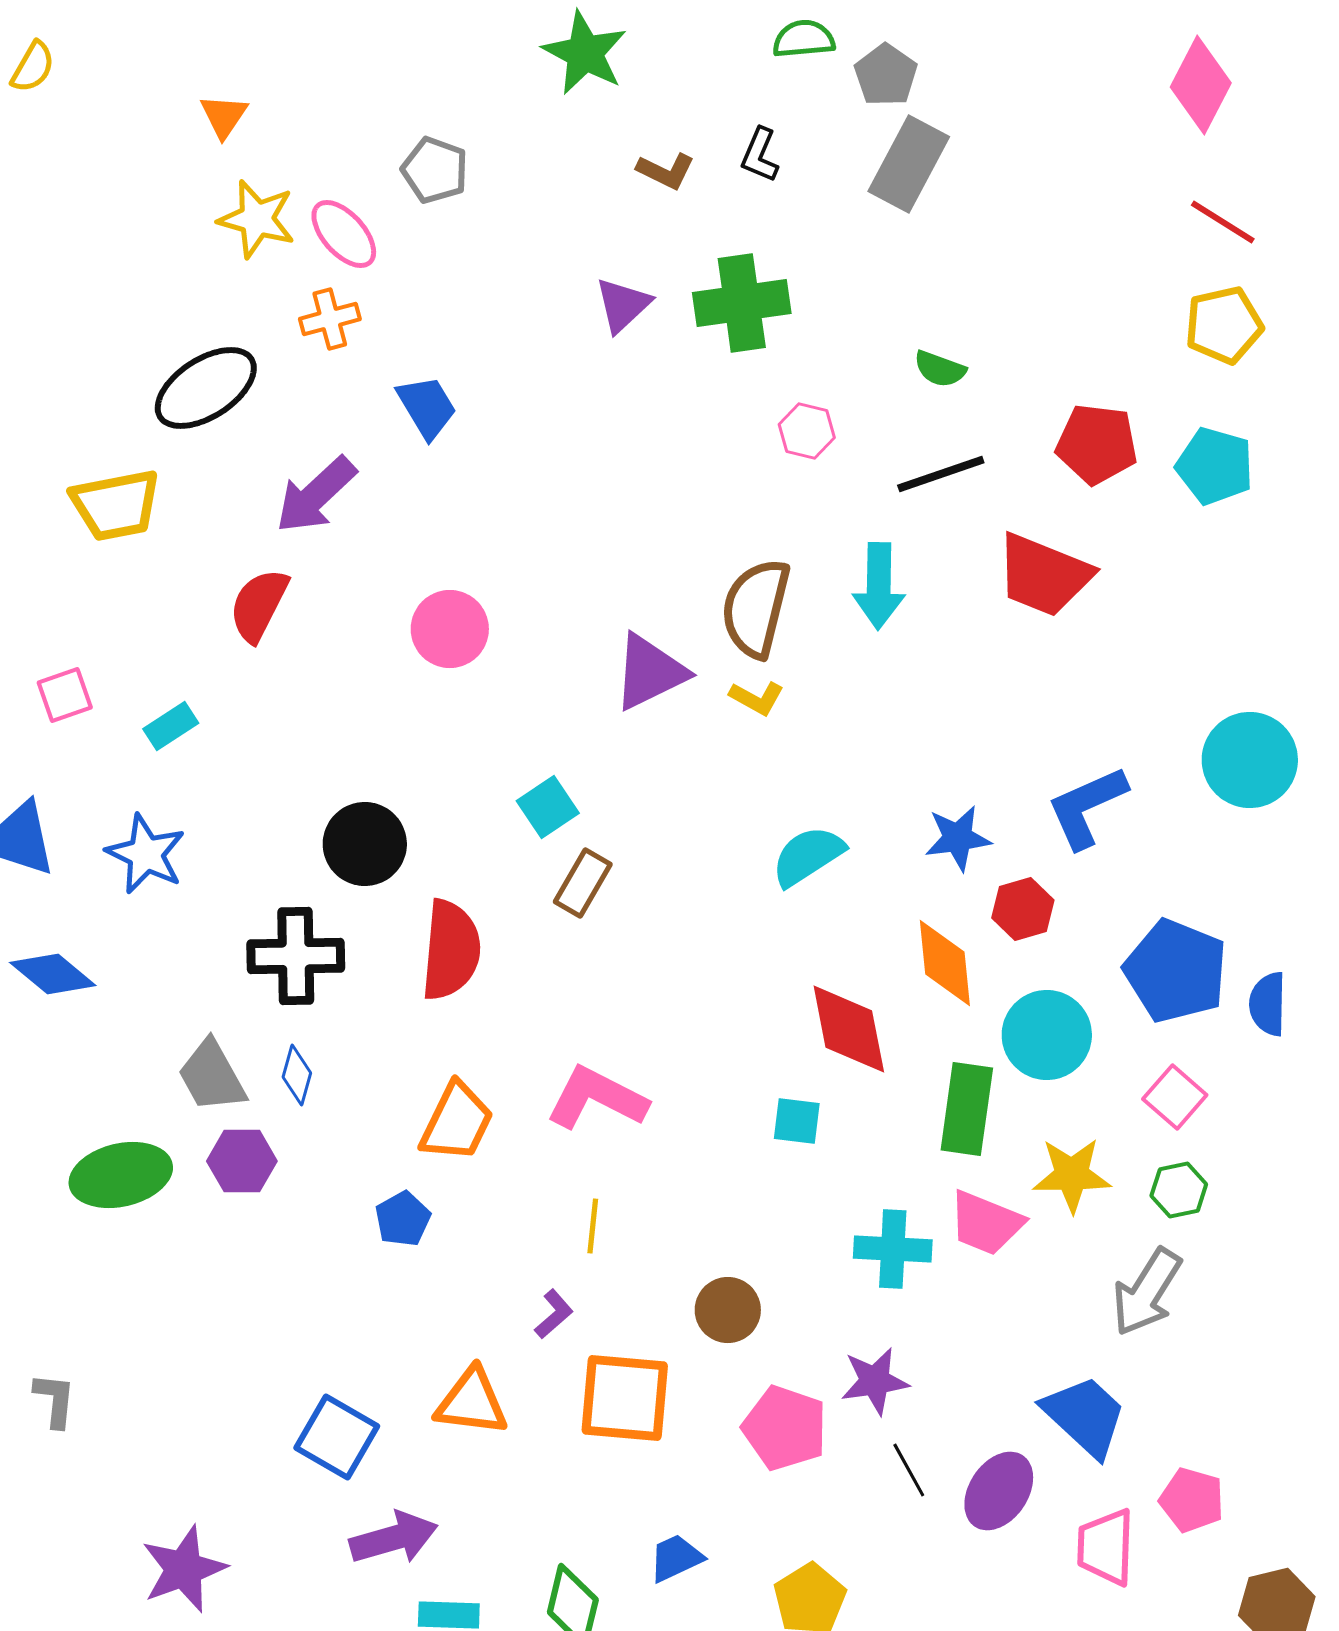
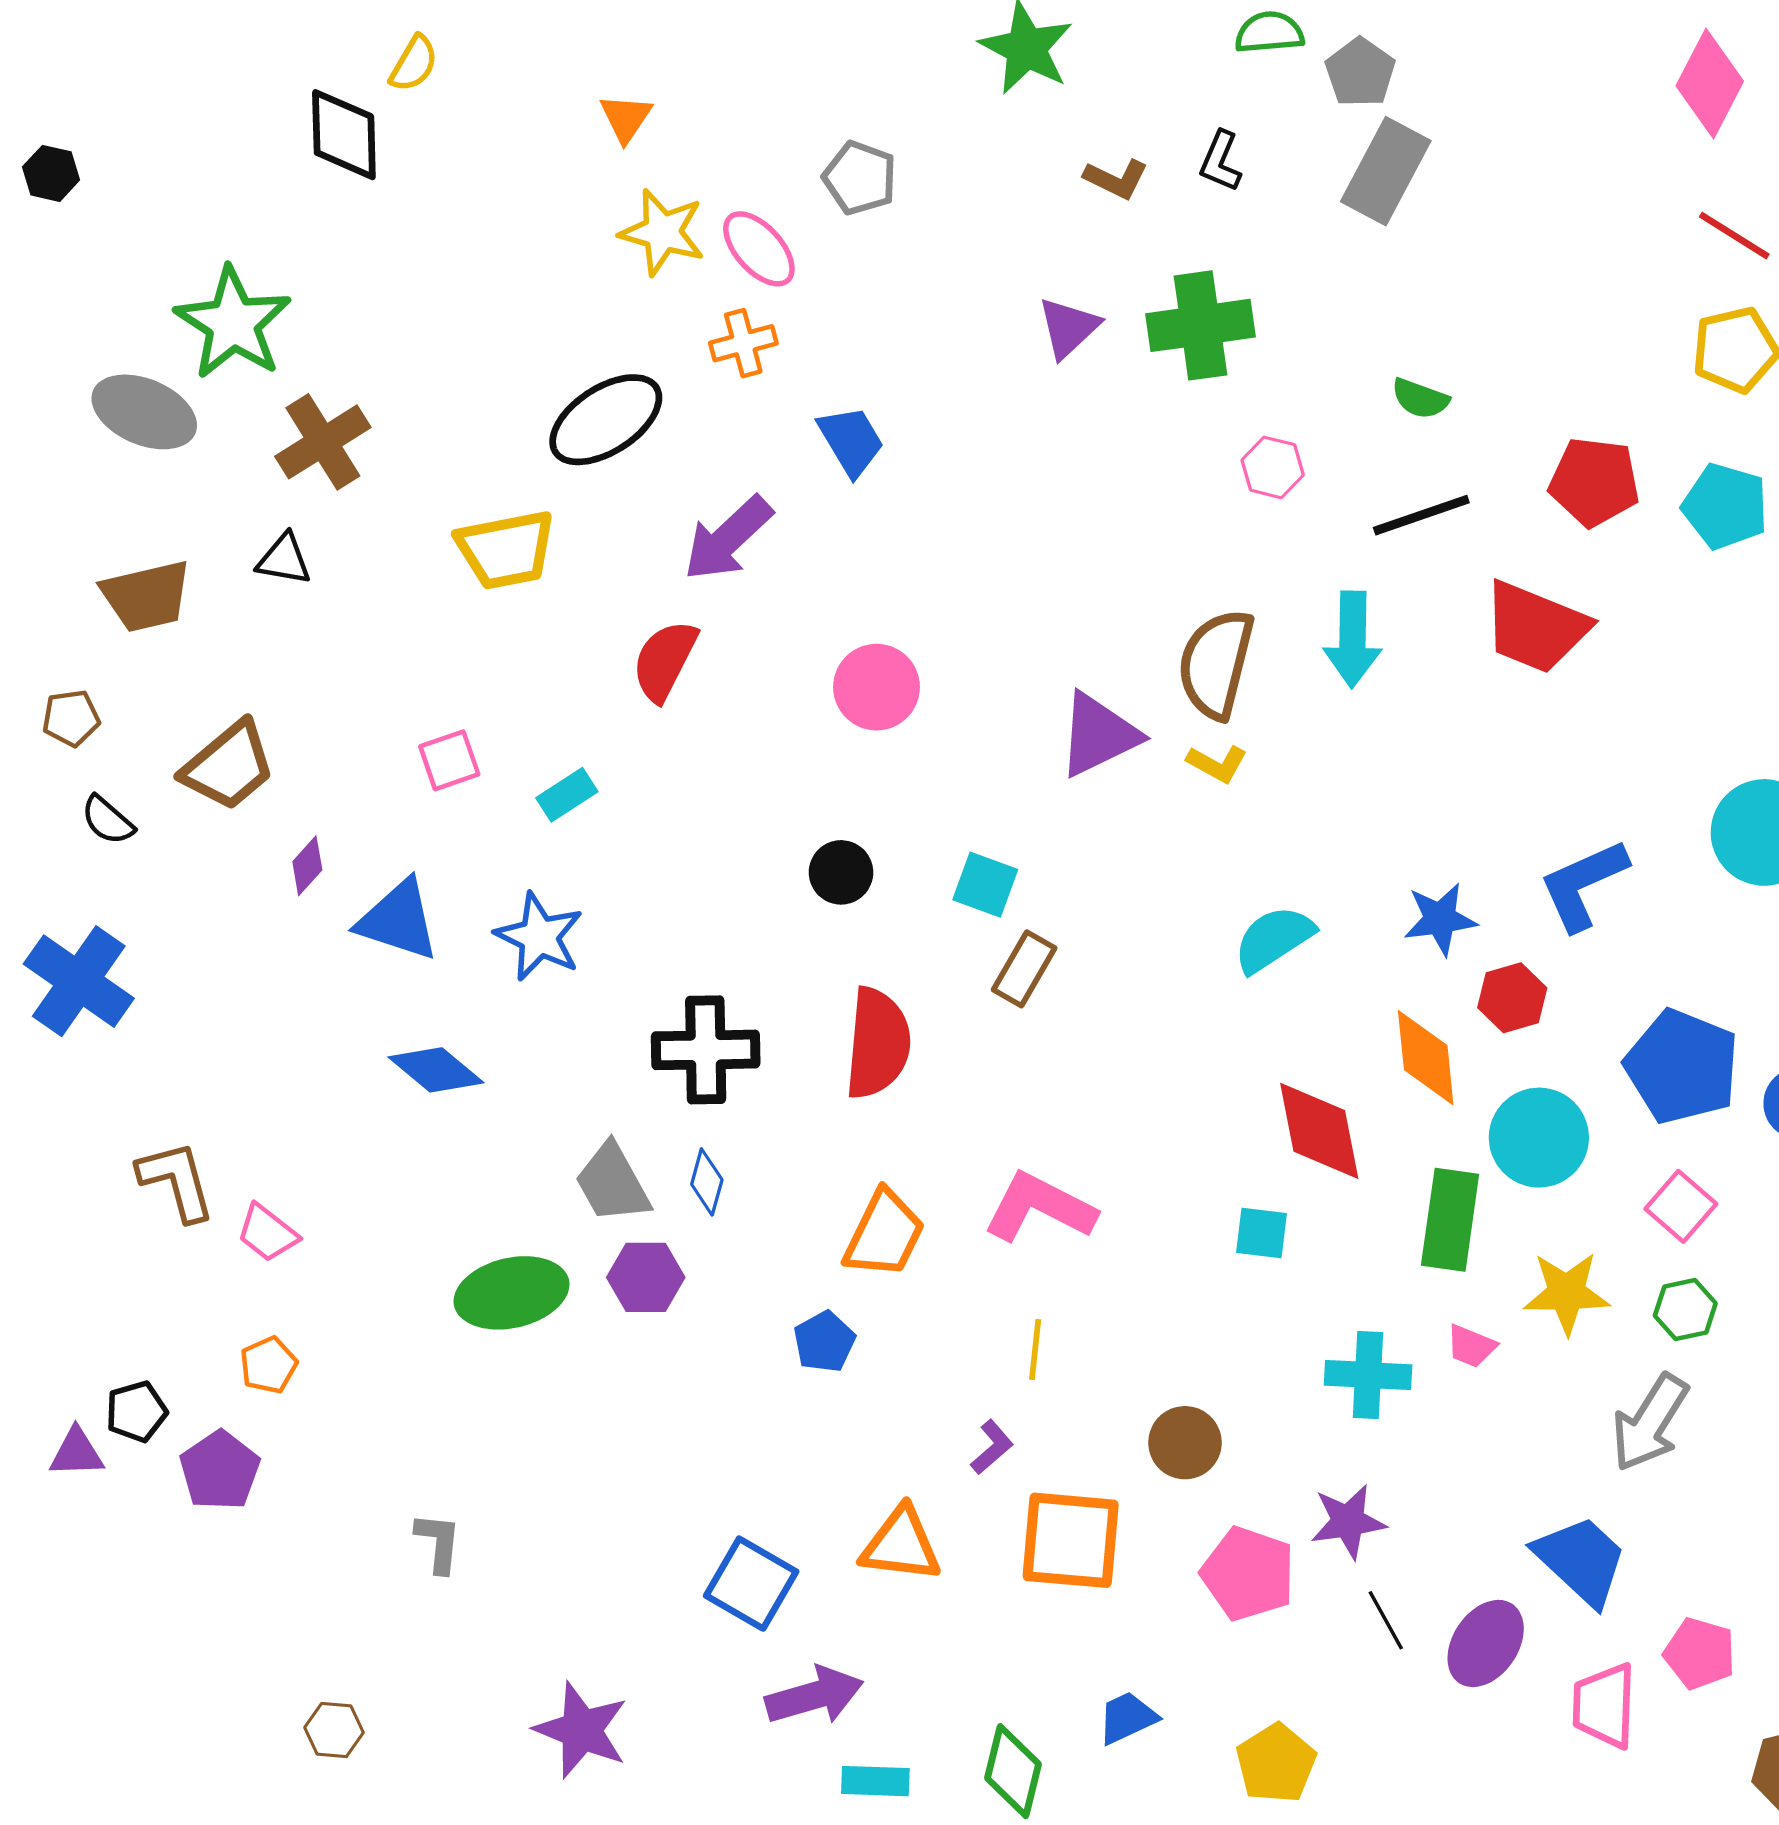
cyan square: (548, 807) -> (985, 885), turned -36
black circle: (365, 844) -> (841, 872), moved, size x0.7
pink trapezoid: (986, 1223) -> (1471, 1346), size x0.6
purple star: (184, 1569) -> (581, 1730), turned -30

